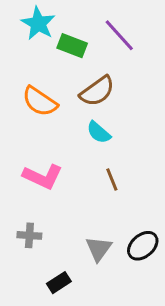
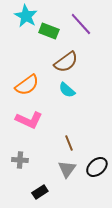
orange semicircle: (40, 101) -> (27, 85), moved, turned -70
brown line: (112, 179) -> (69, 143), moved

